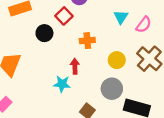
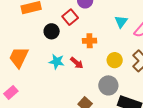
red arrow: (75, 66) -> (77, 63), turned 128
cyan star: (62, 84) -> (57, 62), moved

